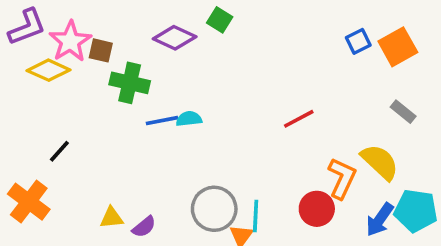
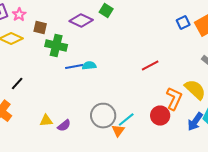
pink star: (70, 41) -> (19, 15), moved, size x0.6
cyan line: (256, 216) -> (126, 120), turned 48

